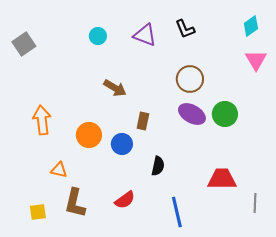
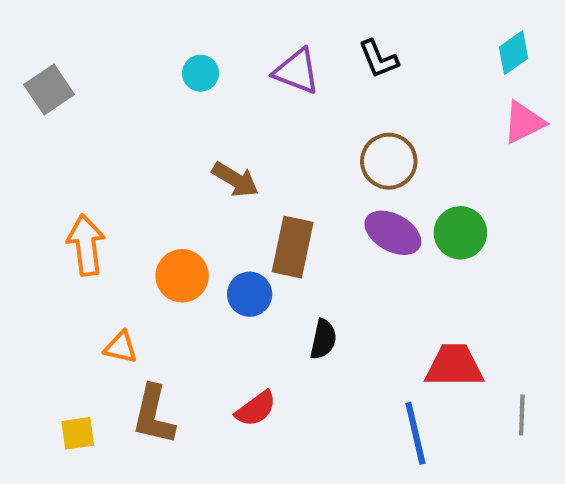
pink triangle: (256, 60) -> (524, 122), turned 35
brown rectangle: (143, 121) -> (293, 247), size x1.6
blue line: (177, 212) -> (415, 433), moved

